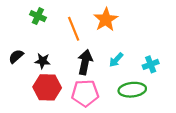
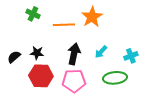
orange line: (74, 29) -> (64, 25), turned -70
black semicircle: (16, 56) -> (14, 57), moved

